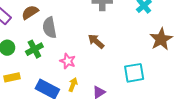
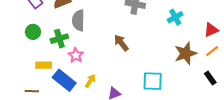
pink star: (68, 61) -> (76, 55), moved
yellow rectangle: (12, 77) -> (44, 65), moved

